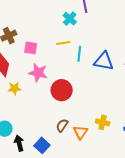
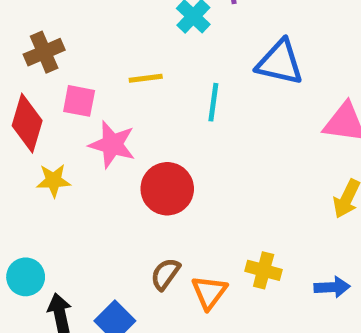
yellow line: (63, 43) -> (146, 78), moved
pink square: (31, 48) -> (79, 101), moved
blue triangle: (104, 61) -> (280, 62), moved

